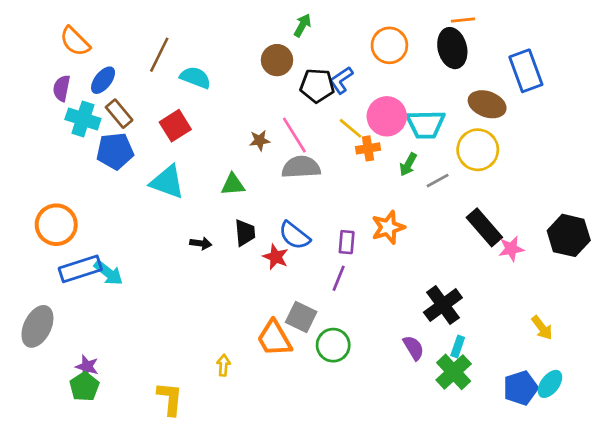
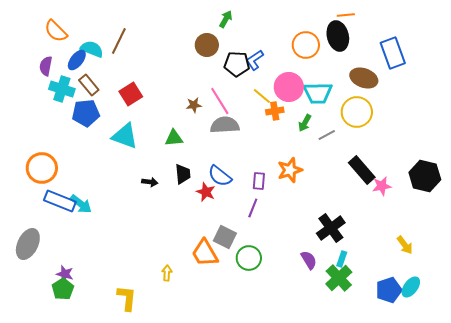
orange circle: (389, 45) -> (306, 45), moved
cyan semicircle: (195, 77) -> (92, 49), moved
blue rectangle: (80, 269) -> (60, 201), turned 40

